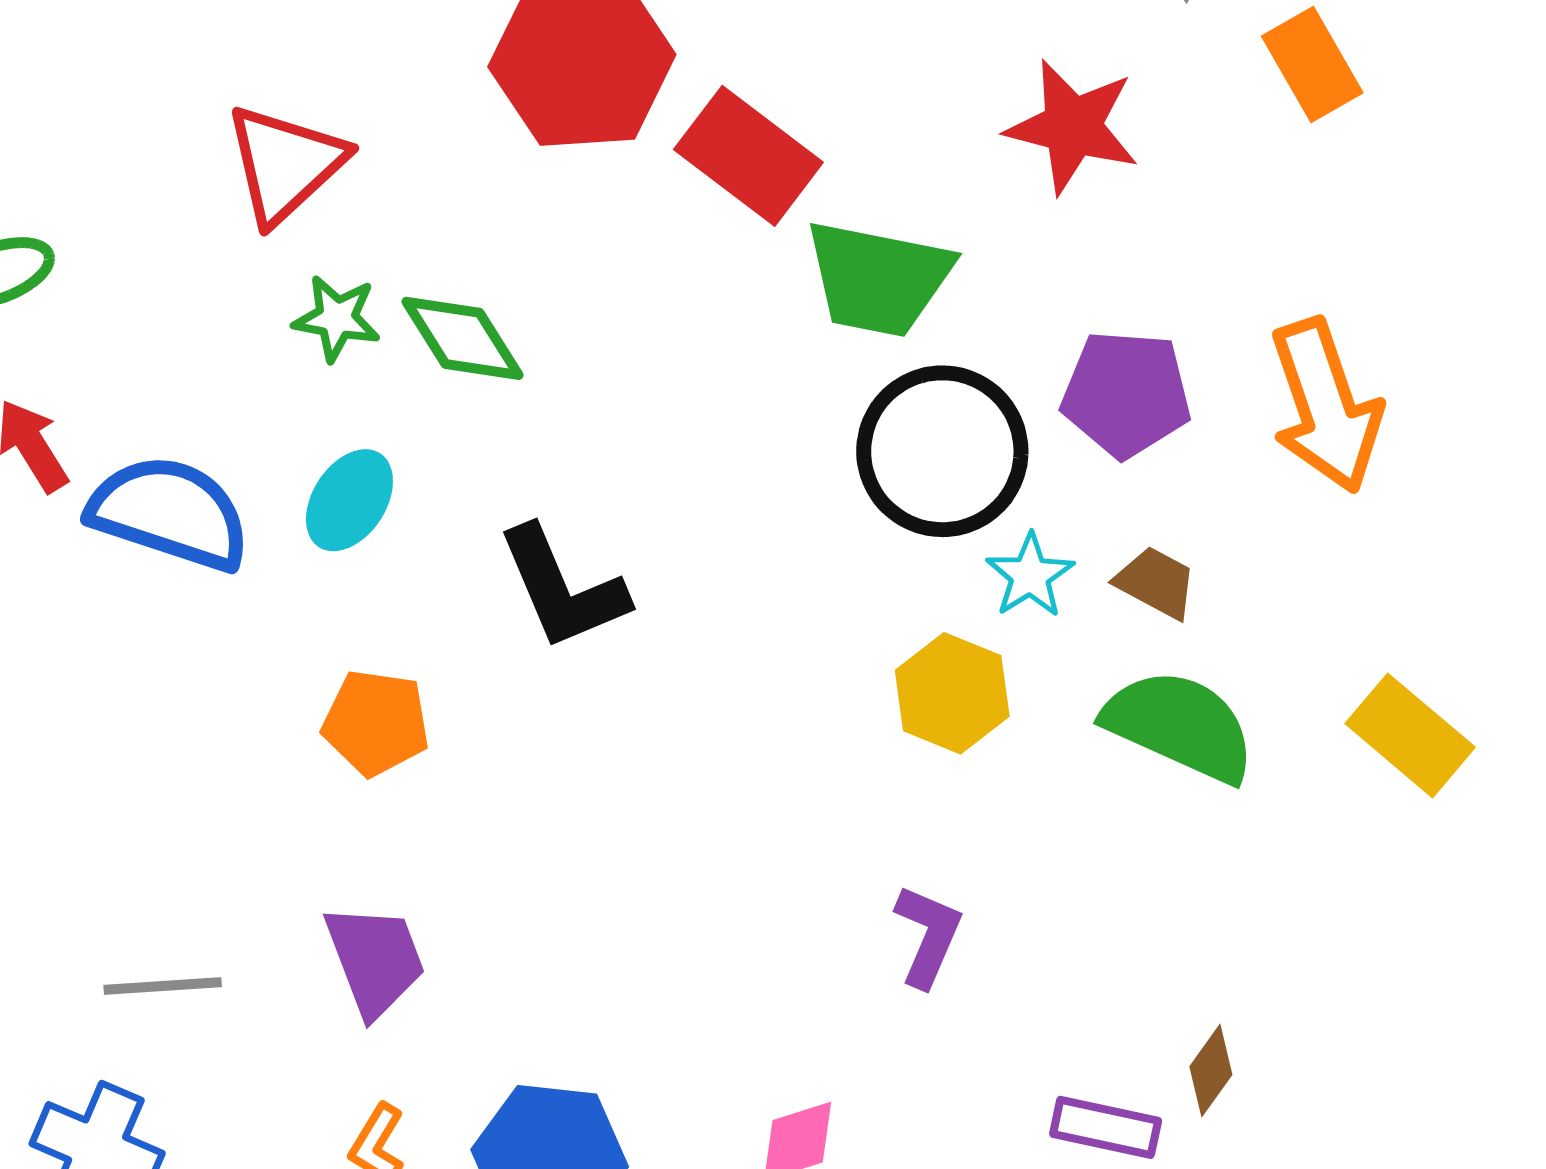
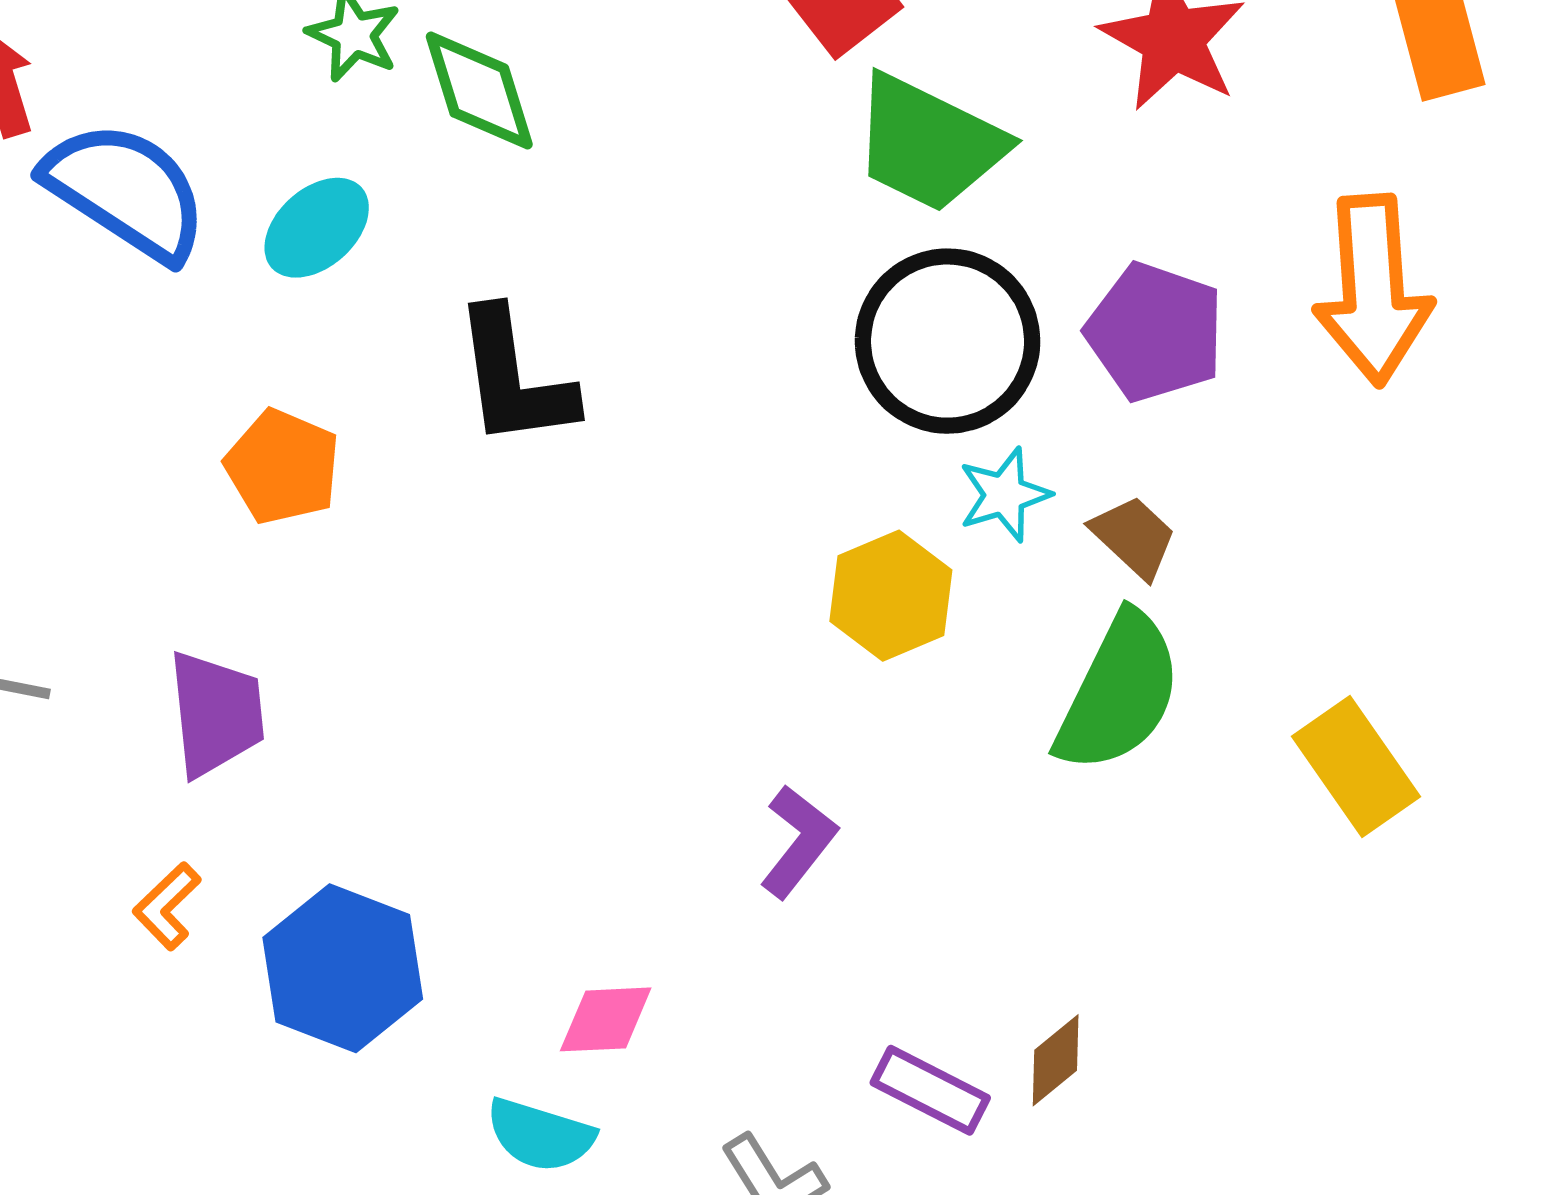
orange arrow: (1326, 406) -> (1373, 290), moved
green semicircle: (1180, 726) -> (1119, 692), turned 77

